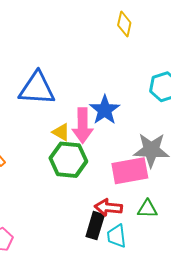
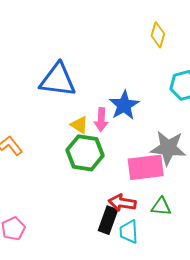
yellow diamond: (124, 24) -> (158, 35), moved
pink arrow: (83, 126) -> (101, 120), size x0.7

